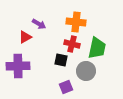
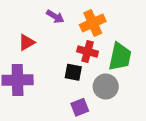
orange cross: (76, 22) -> (93, 23), turned -30
purple arrow: (39, 24) -> (55, 17), moved

